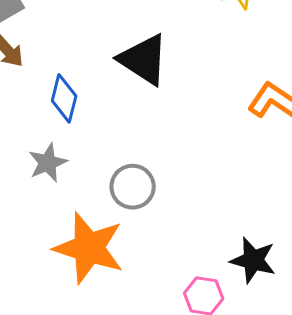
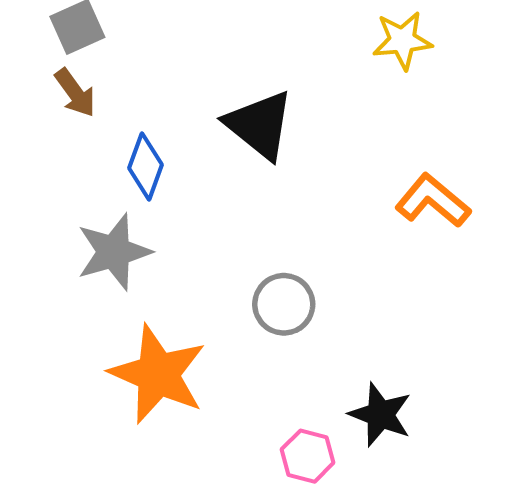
gray star: (48, 163) -> (114, 252), size x1.4
gray circle: (133, 187) -> (284, 304), moved

